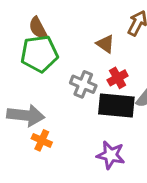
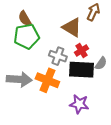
brown triangle: (105, 44) -> (72, 27), size x1.5
orange cross: (42, 140) -> (47, 80), moved, size x1.6

